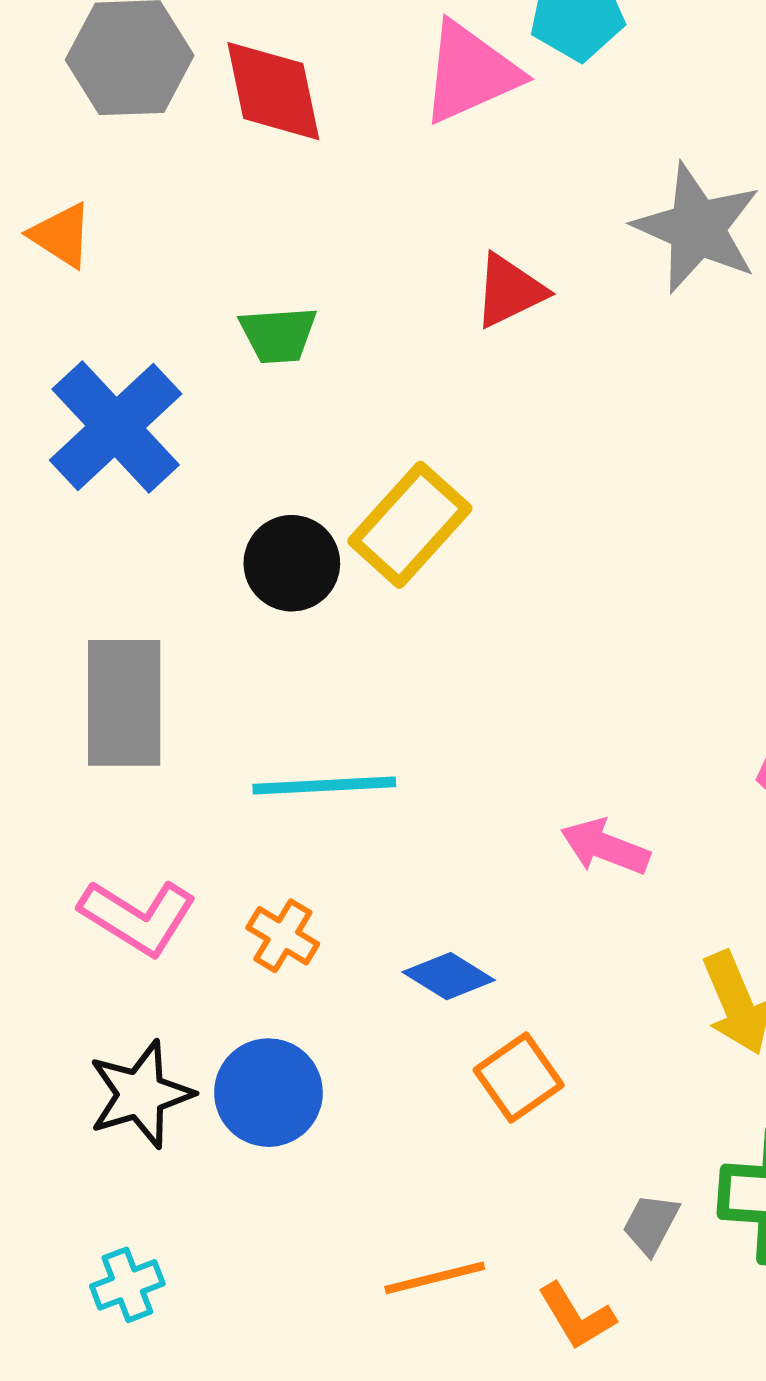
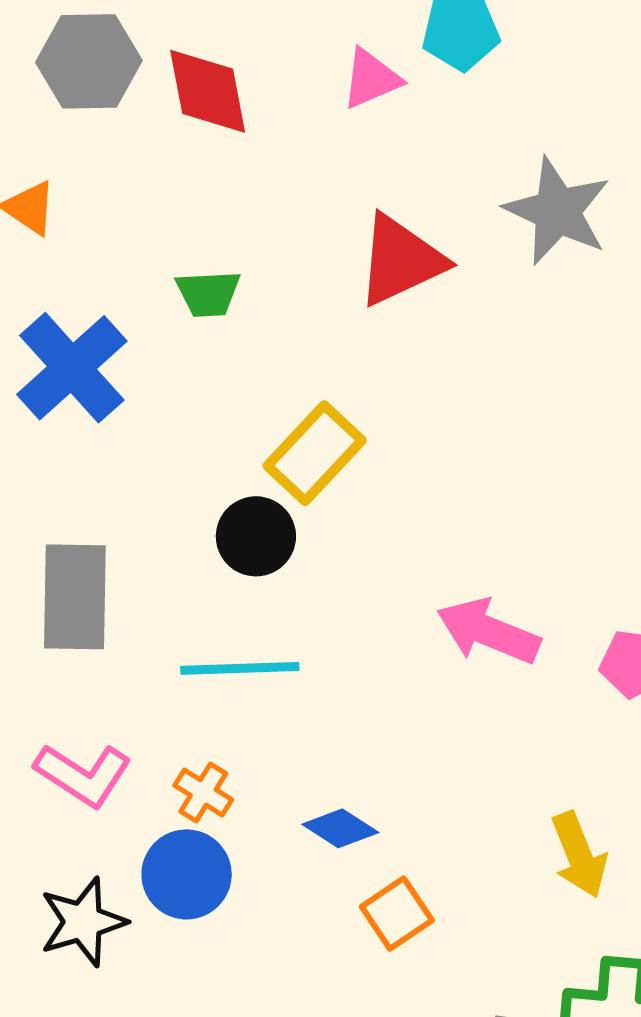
pink triangle: (470, 73) -> (371, 79), size x0.7
red triangle: (509, 291) -> (401, 260), size x1.5
black circle: (292, 563) -> (256, 536), moved
pink arrow: (605, 847) -> (488, 631), moved, size x1.4
blue circle: (268, 1093) -> (187, 874), moved

